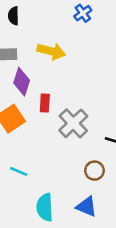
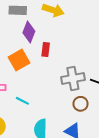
gray cross: (73, 123) -> (73, 79), moved, turned 30

